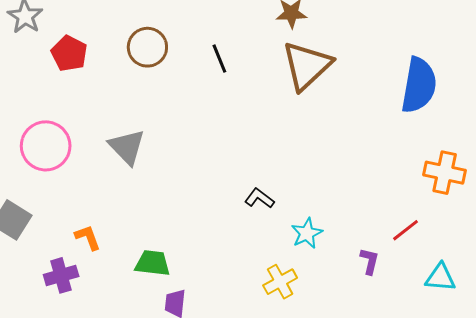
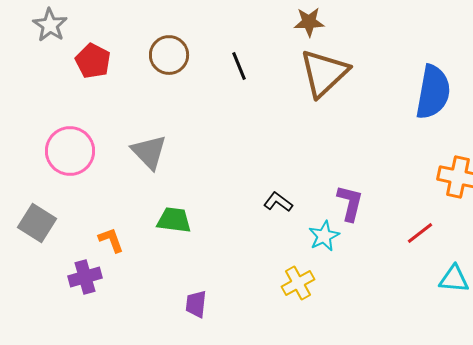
purple L-shape: (369, 261) -> (350, 203), moved, size x1.4
green trapezoid: (153, 263) -> (174, 220), moved

